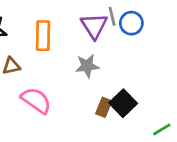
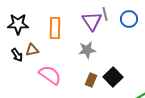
blue circle: (131, 23) -> (129, 19), moved
brown rectangle: (104, 107) -> (91, 80), moved

